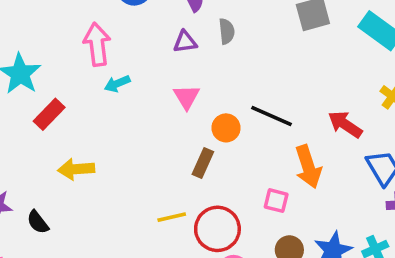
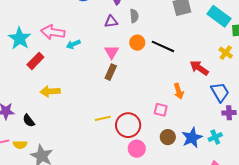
pink arrow: (97, 44) -> (53, 32), moved, turned -75
black line: (271, 116) -> (163, 46), moved
orange circle: (226, 128) -> (137, 43), moved
brown rectangle: (203, 163) -> (111, 72), moved
orange arrow: (308, 167) -> (179, 91), size x0.7

